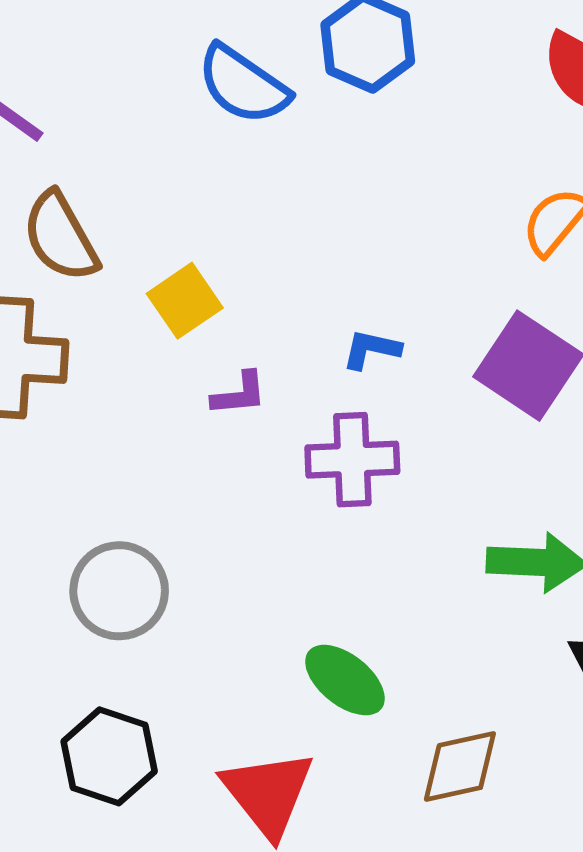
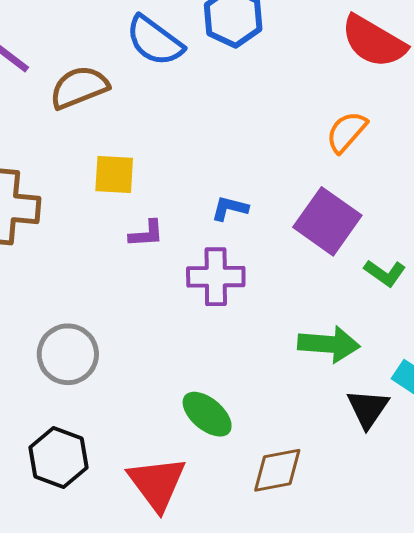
brown semicircle: (61, 237) -> (79, 87), moved, turned 96
yellow square: (185, 301) -> (114, 174), turned 36

